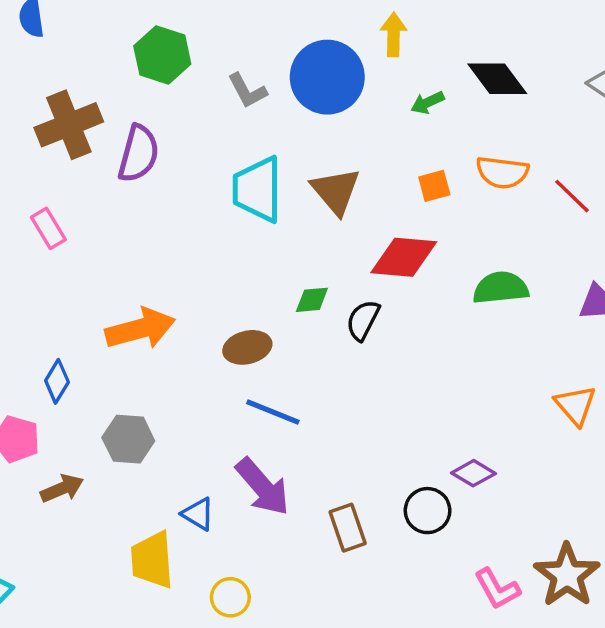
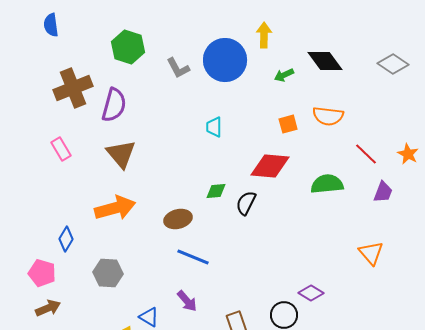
cyan trapezoid: (258, 189) -> (214, 127), moved, size x0.5
brown triangle: (336, 191) -> (121, 154), moved
red line: (572, 196) -> (366, 154), moved
purple arrow: (263, 487) -> (187, 301), size x0.6
brown arrow: (62, 488) -> (48, 308), moved

